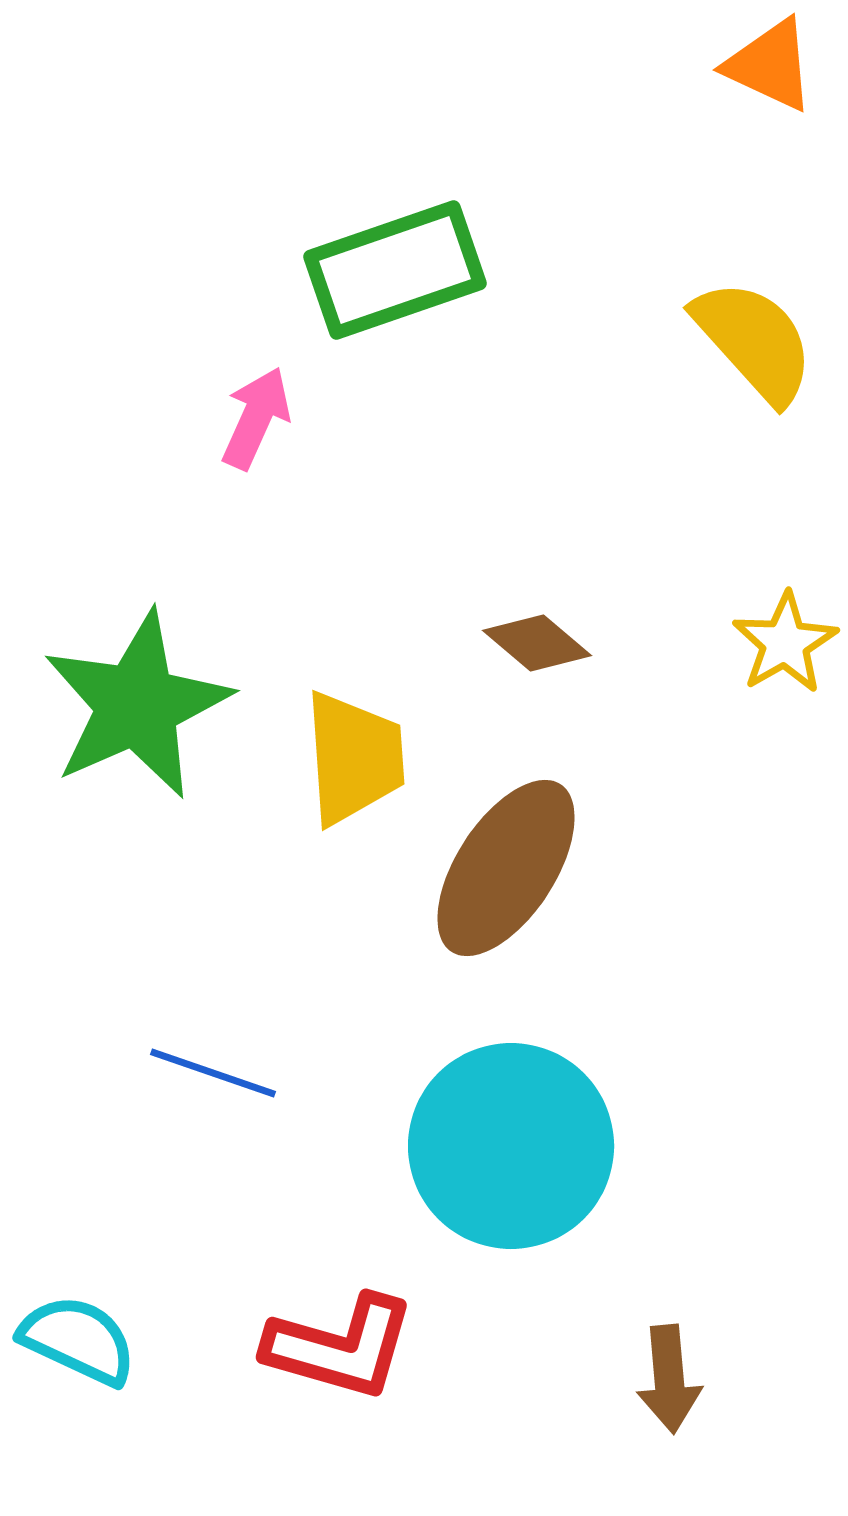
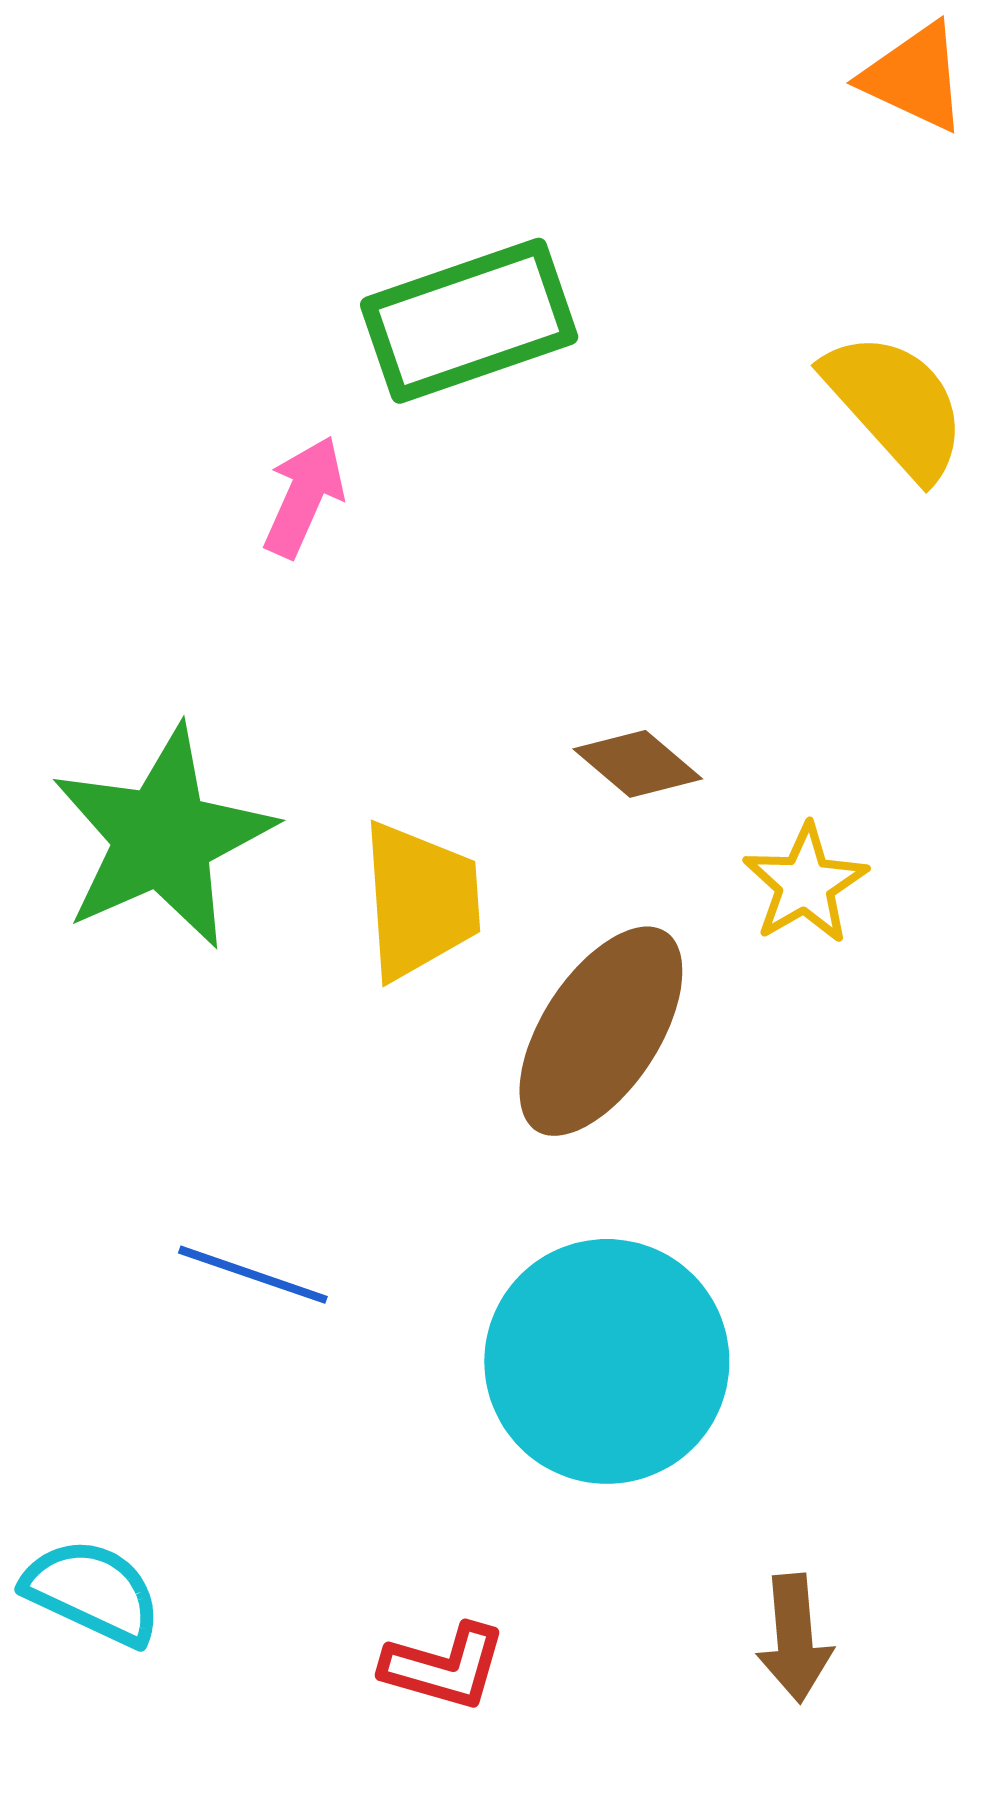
yellow star: (785, 643) -> (805, 884), moved
red L-shape: (340, 1347) -> (444, 1667), moved, size x0.7

